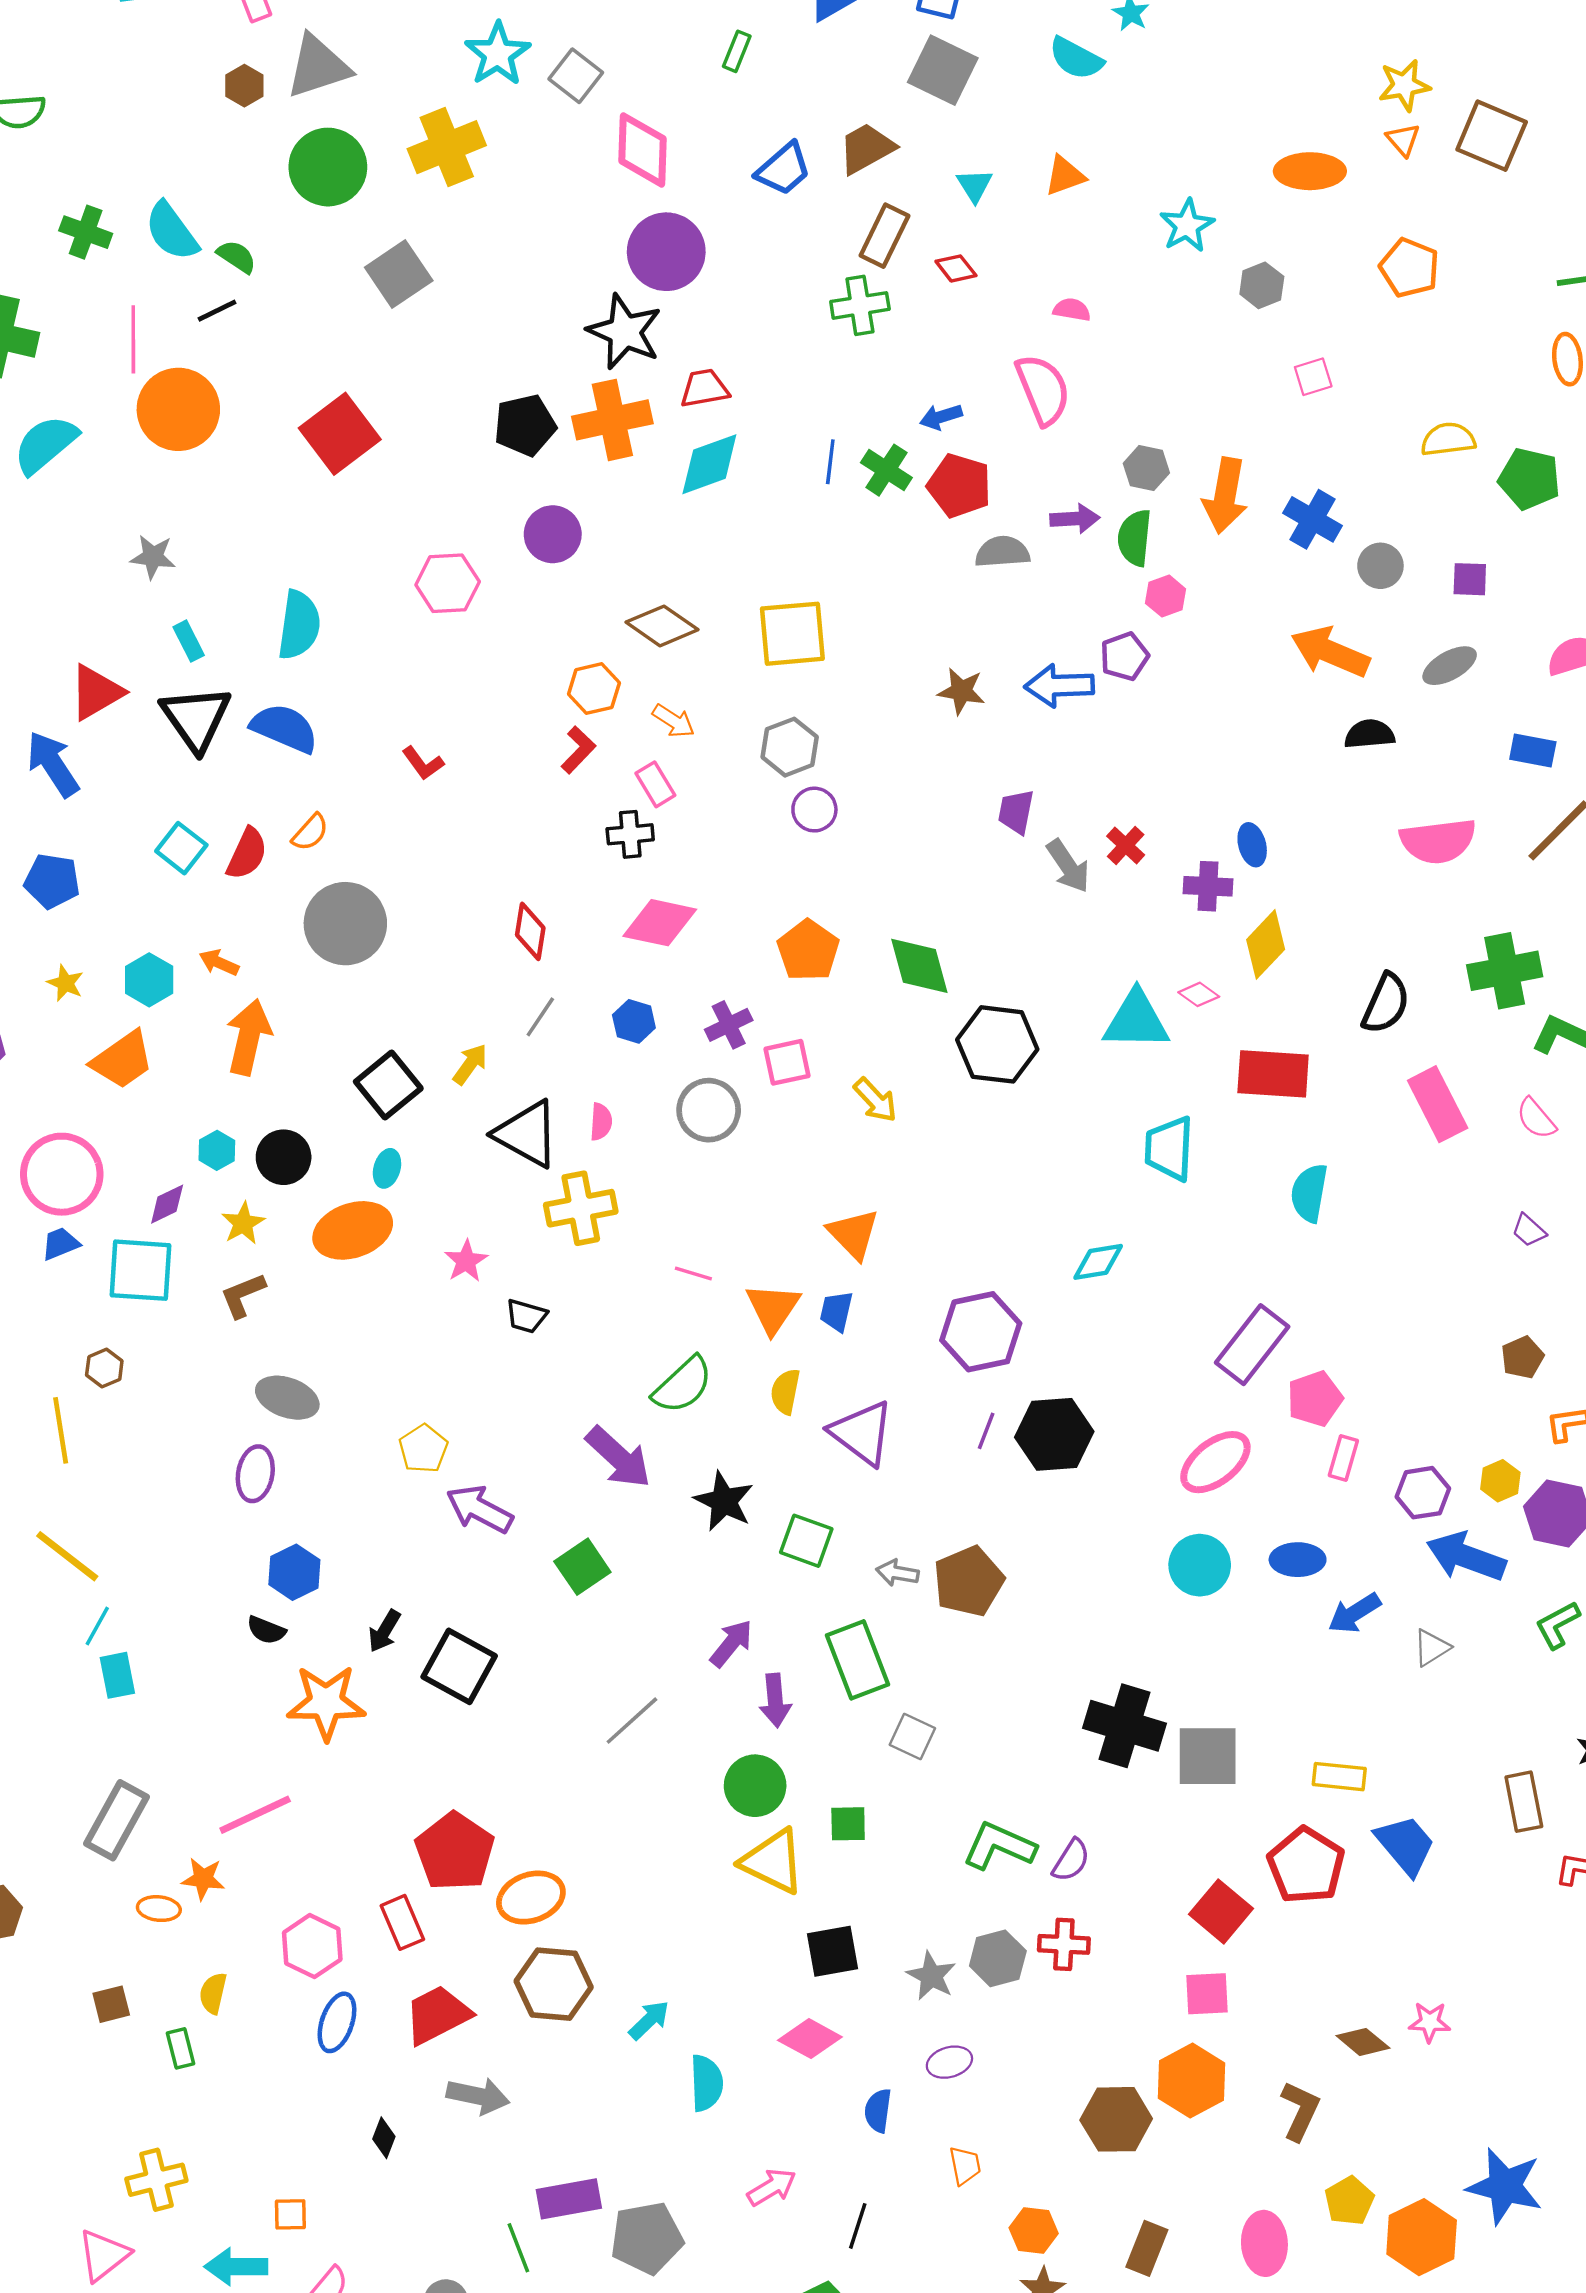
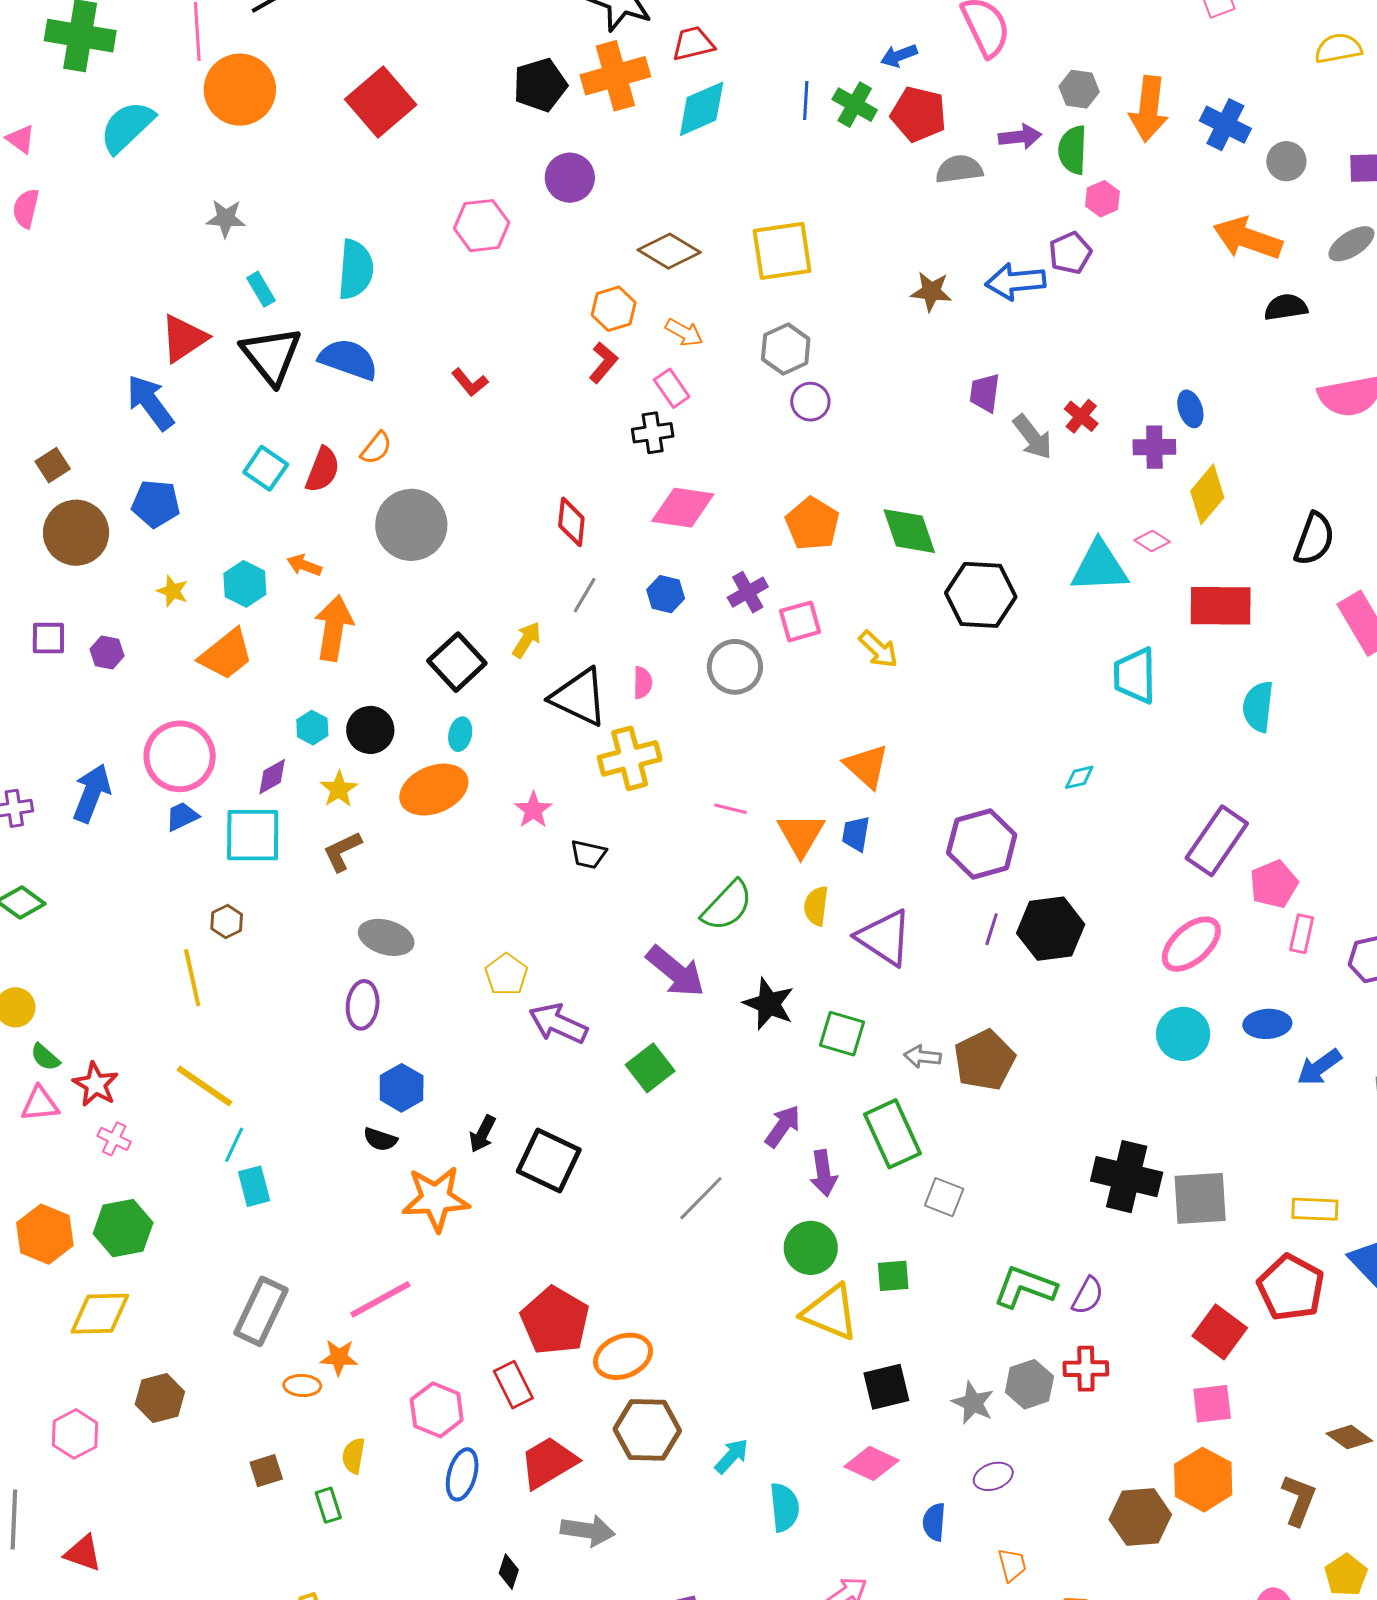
cyan diamond: (1098, 1262) -> (1079, 777), size x0.7

